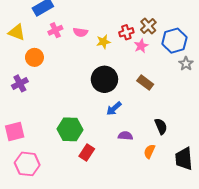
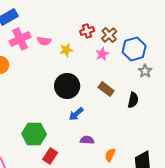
pink cross: (55, 30) -> (20, 39), size x1.5
red cross: (126, 32) -> (87, 31), moved
black semicircle: (161, 126) -> (133, 100), moved, turned 35

